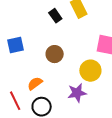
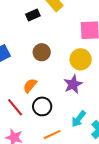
black rectangle: (55, 16) -> (33, 15), turned -64

